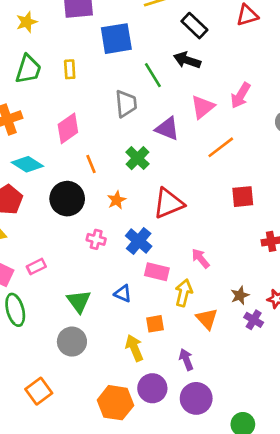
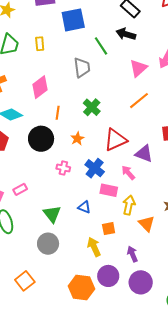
purple triangle: (167, 129) -> (144, 154), moved
orange line: (221, 147) -> (139, 101), moved
orange line: (91, 164) -> (58, 113), turned 32
pink arrow: (201, 258) -> (128, 173), moved

